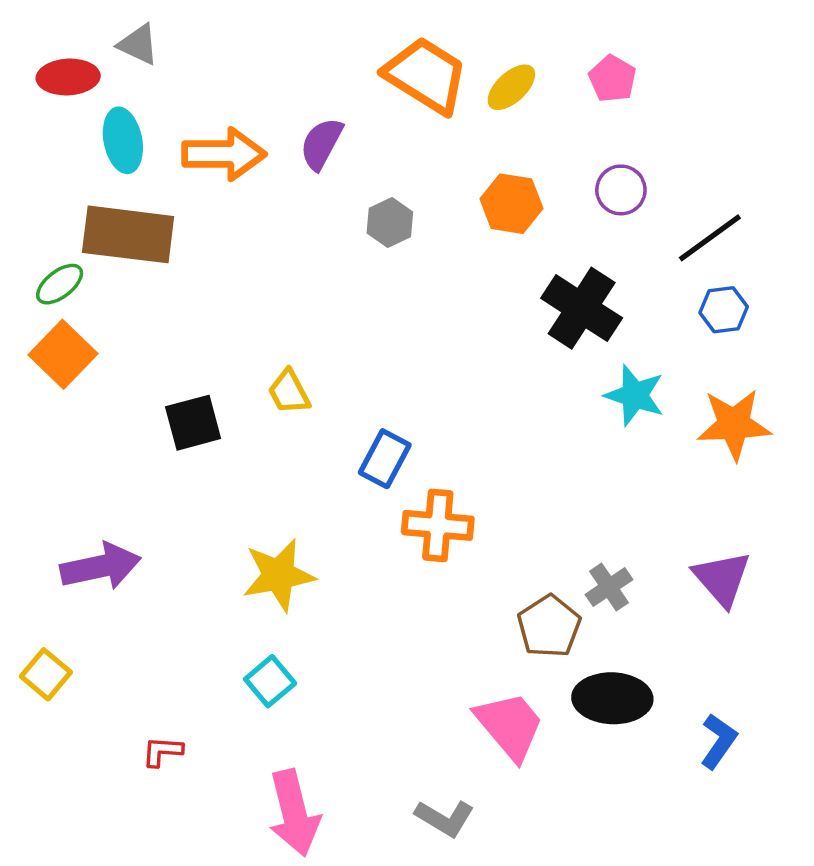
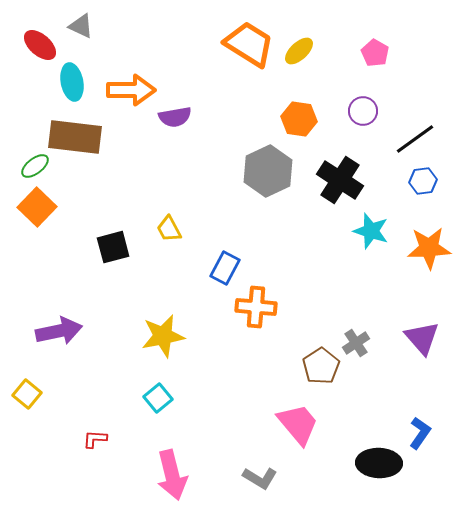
red ellipse: (68, 77) -> (40, 45), turned 44
pink pentagon: (612, 79) -> (375, 53), moved
purple semicircle: (321, 144) -> (175, 117), moved, turned -128
gray hexagon: (390, 222) -> (268, 171), moved, size x1.8
black ellipse: (612, 698) -> (379, 463), moved

